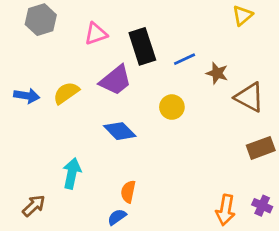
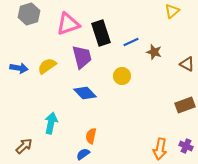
pink triangle: (96, 34) -> (68, 24), size x1.4
purple trapezoid: (116, 80) -> (82, 57), turned -65
brown triangle: (249, 97) -> (187, 64), moved, size x0.7

